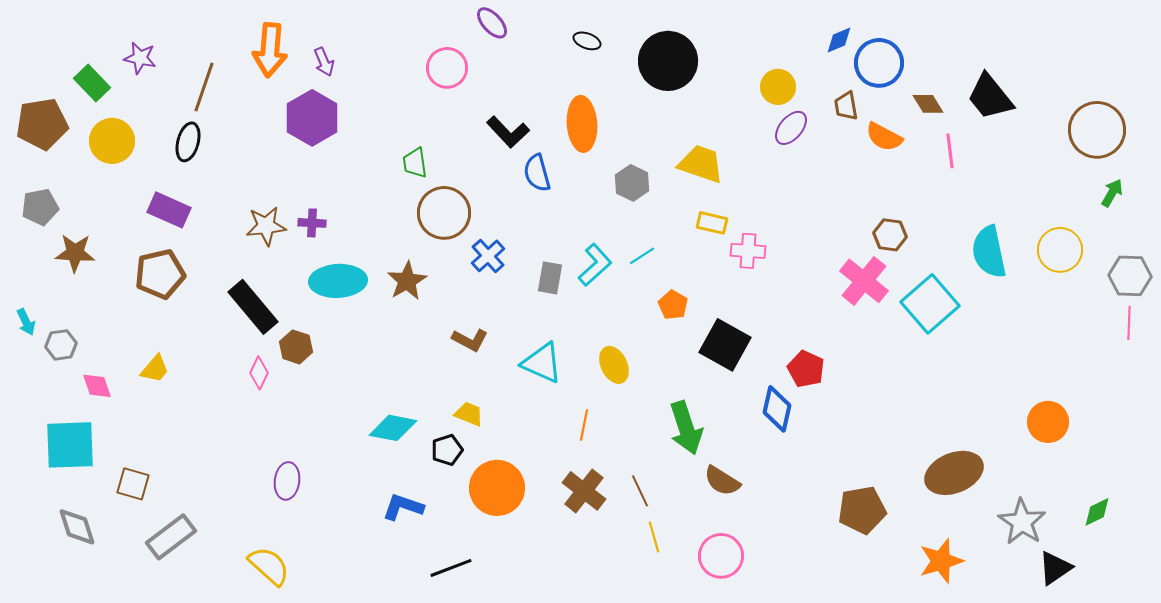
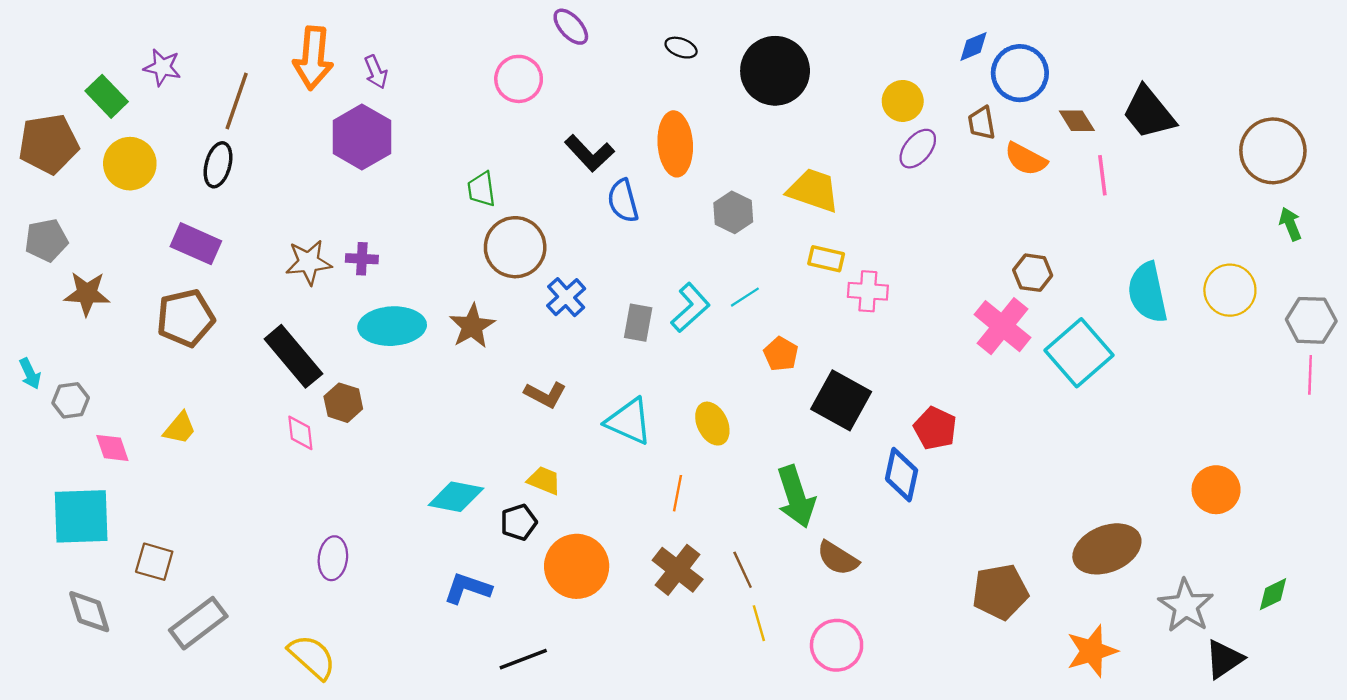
green arrow: (1112, 193) -> (1290, 224), turned -52
pink diamond: (259, 373) -> (300, 433), turned -32

